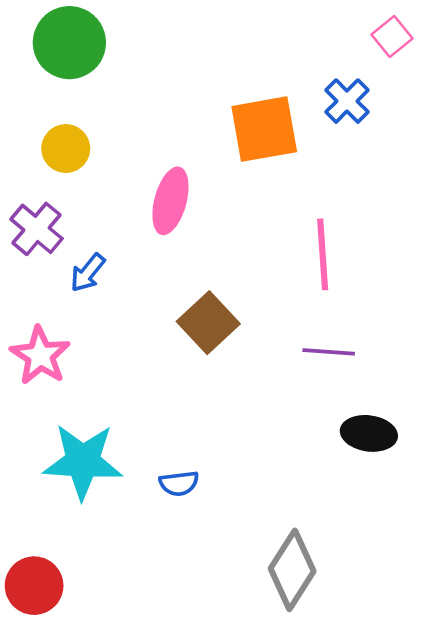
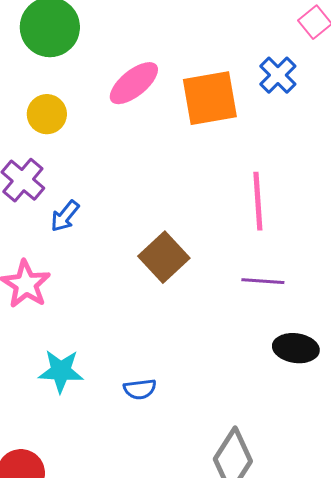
pink ellipse: (170, 201) -> (134, 83), moved, turned 36
cyan star: (83, 461) -> (61, 371), size x0.7

